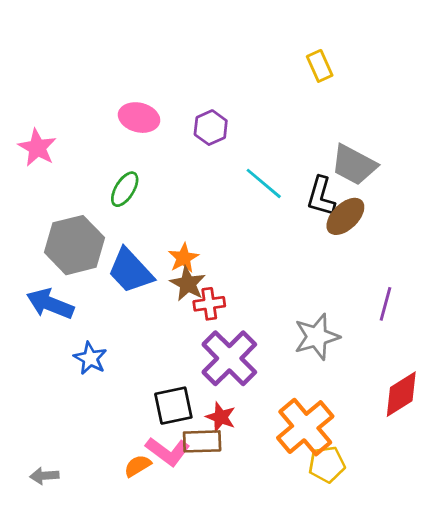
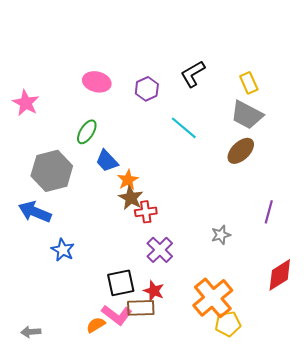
yellow rectangle: (320, 66) -> (249, 83), moved
black L-shape: (321, 196) -> (193, 74), moved, turned 44
blue trapezoid: (130, 271) -> (107, 161), moved, size x0.7
gray star: (317, 337) -> (221, 235), size x0.6
purple cross: (229, 358) -> (160, 250), size x0.7

